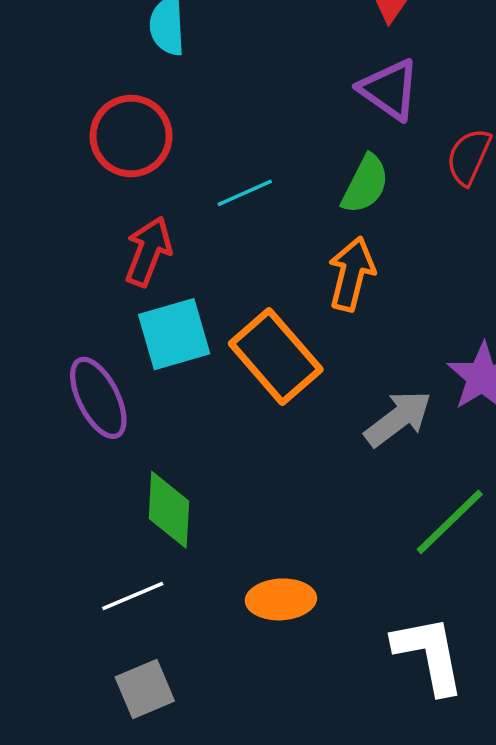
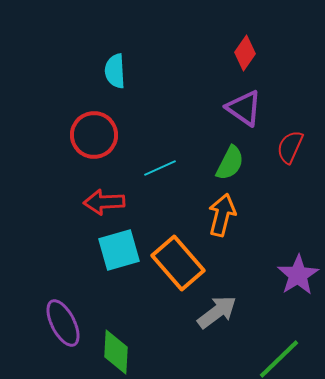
red arrow: (148, 251) -> (104, 202), turned -114
purple ellipse: (98, 398) -> (63, 323), moved
gray arrow: (398, 419) -> (217, 312), moved

